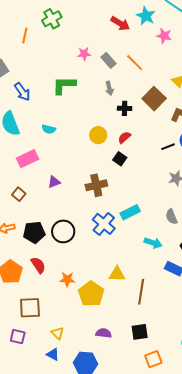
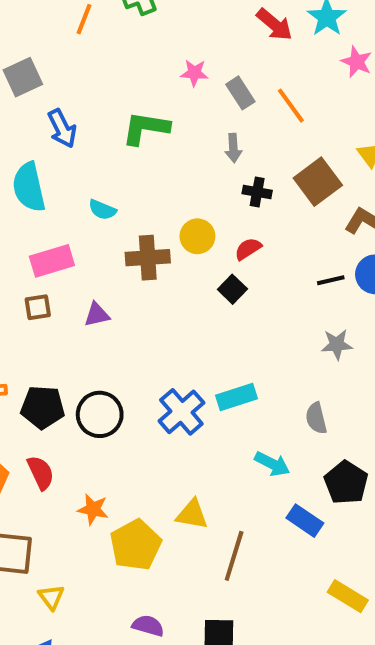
brown cross: (96, 185) -> (148, 258), moved
brown square: (19, 194) -> (38, 307), moved, turned 32
yellow triangle: (58, 333) -> (51, 597), moved

